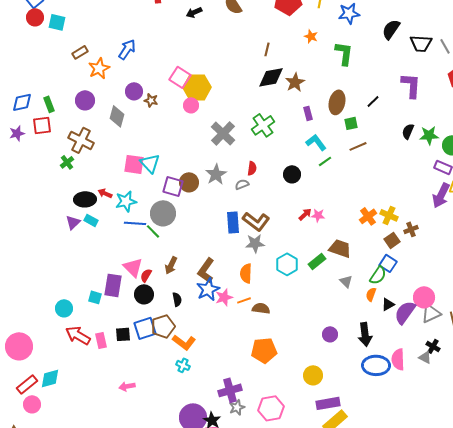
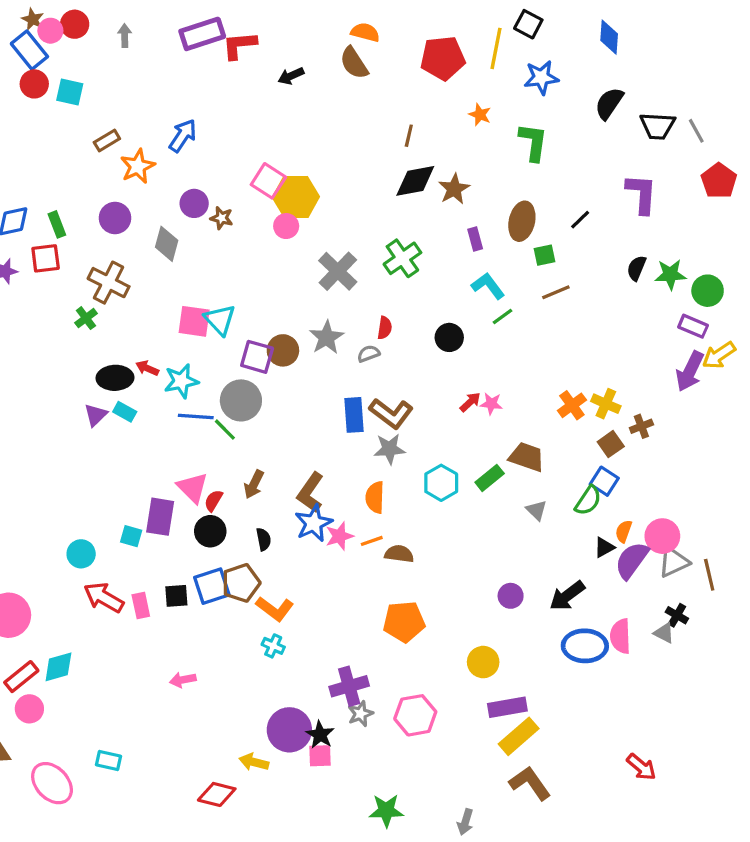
orange semicircle: (371, 294) -> (624, 531), moved
black arrow: (365, 334) -> (567, 596), turned 60

